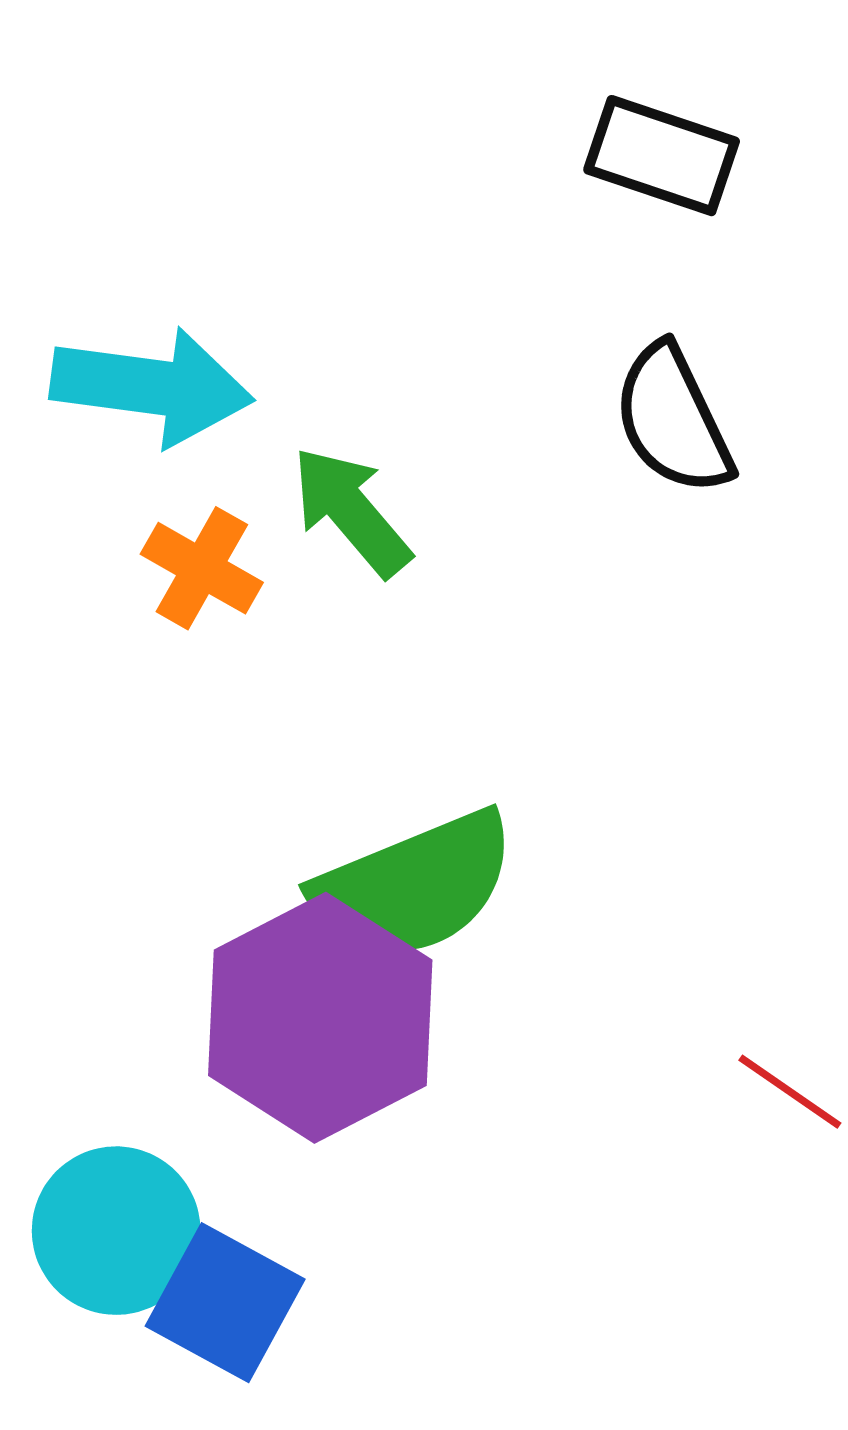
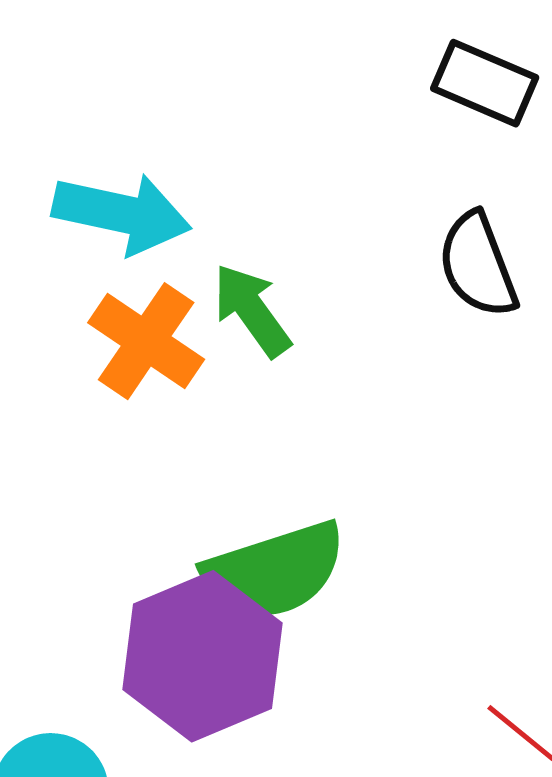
orange cross: (202, 568) -> (146, 341), size x1.4

